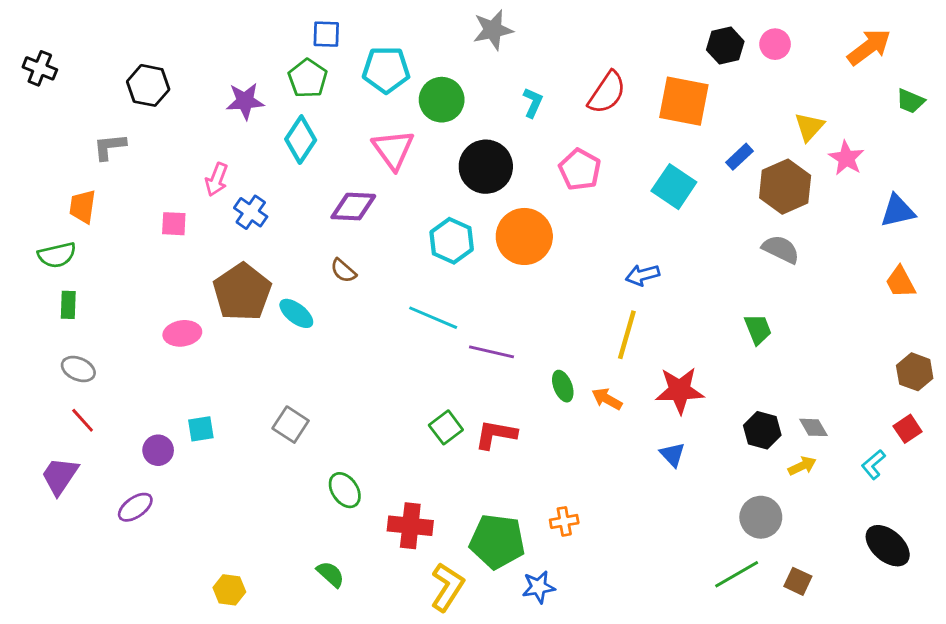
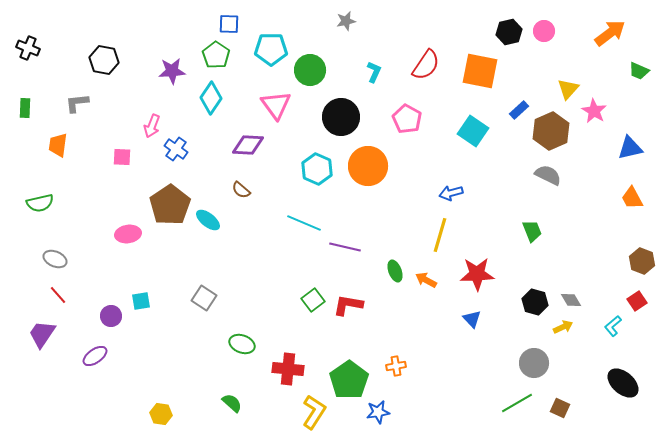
gray star: (493, 30) -> (346, 21), size x0.7
green semicircle: (57, 255) -> (40, 203), moved
green rectangle: (68, 305) -> (25, 108), moved
green ellipse: (345, 490) -> (242, 344), turned -35
green pentagon: (497, 541) -> (349, 380), turned 30

